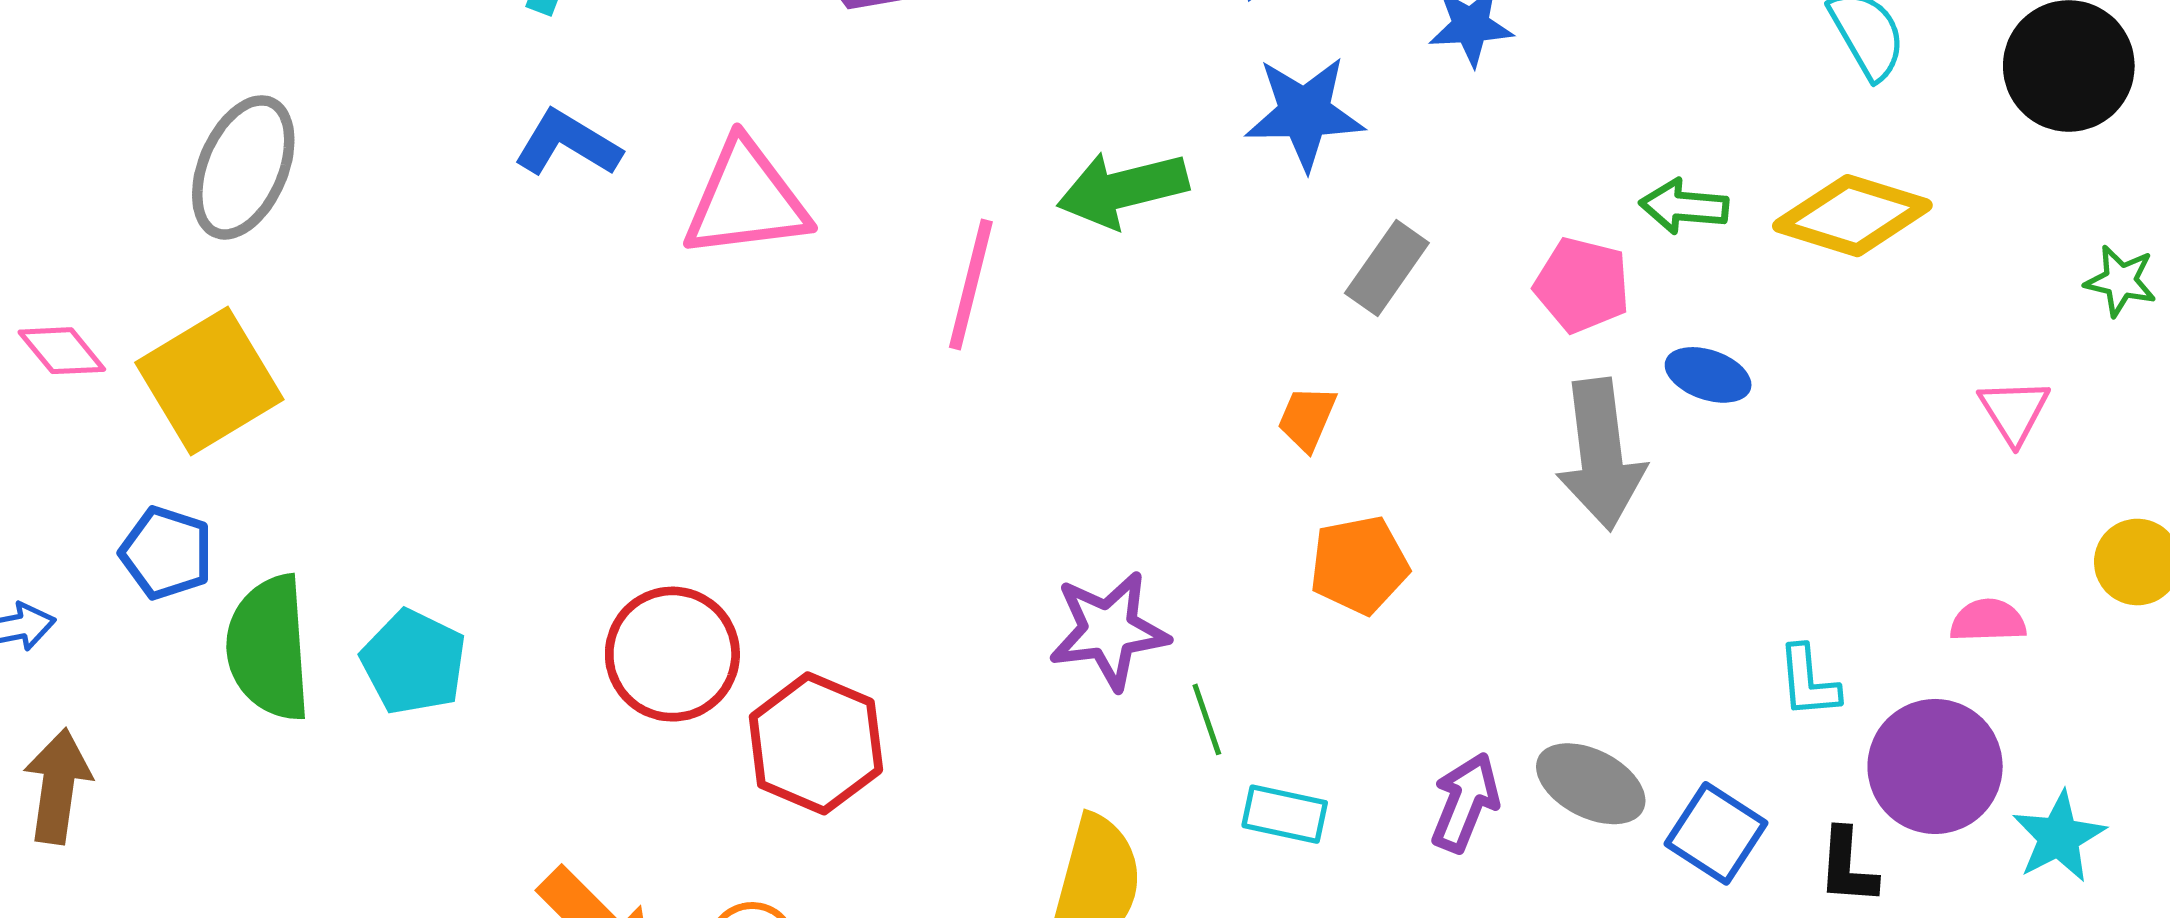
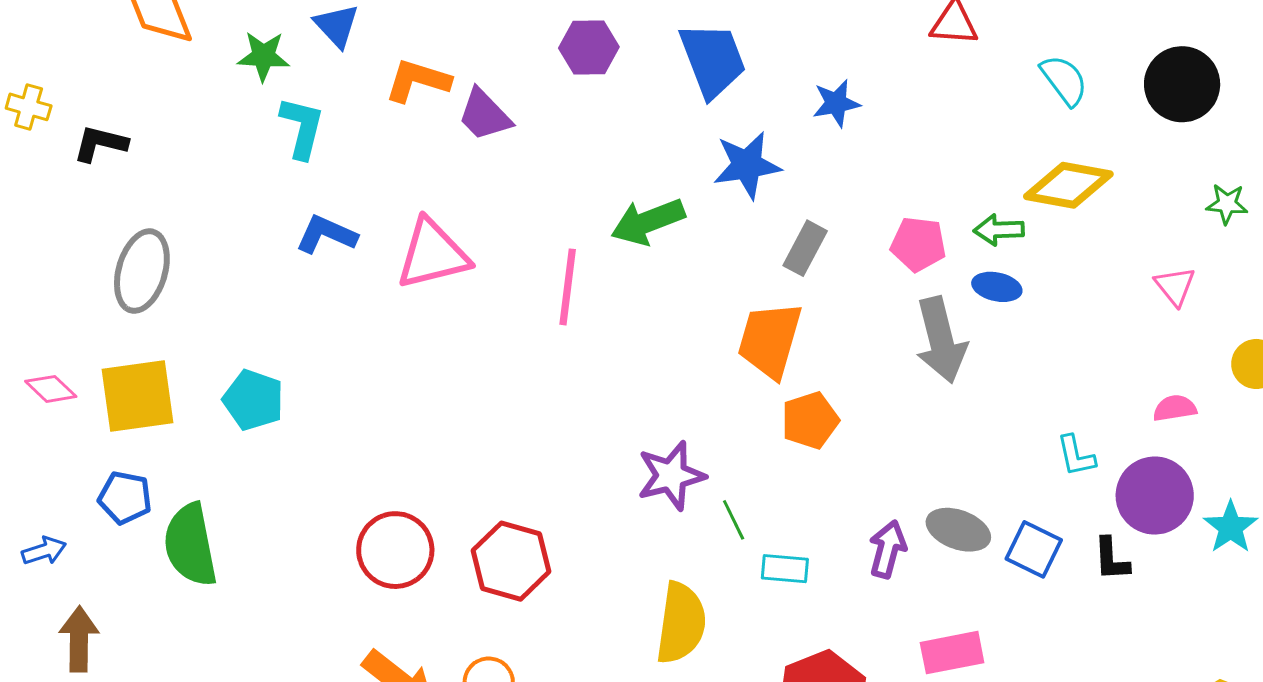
green arrow: (1684, 206) -> (999, 230), moved
yellow square: (209, 381) -> (138, 396), turned 30
orange trapezoid: (1307, 418) -> (770, 340), size x2.0
red circle: (672, 654) -> (395, 550), moved
cyan pentagon: (414, 662) -> (253, 400), moved

